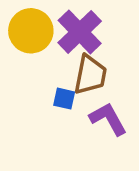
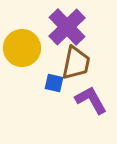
yellow circle: (31, 31) -> (22, 48), moved

